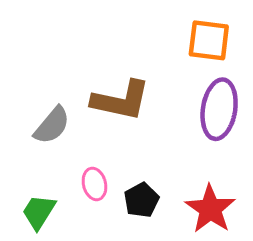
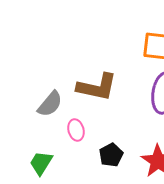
pink ellipse: (94, 184) -> (76, 130), moved

